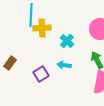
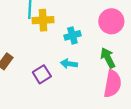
cyan cross: (67, 41) -> (72, 35), turned 32

